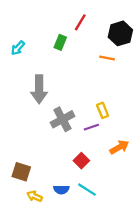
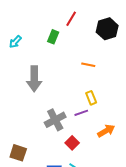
orange line: (107, 58) -> (88, 65), moved
gray cross: (62, 119) -> (55, 120), moved

